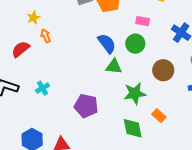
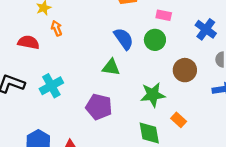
red semicircle: (21, 49) -> (28, 42), turned 48
green triangle: (114, 67) -> (111, 67), moved
cyan cross: (43, 88) -> (51, 86), size x1.5

